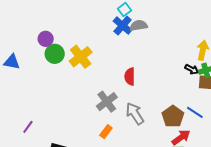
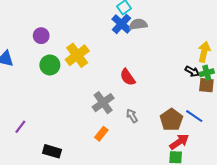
green circle: (55, 54) -> (50, 65), moved
red semicircle: (130, 77) -> (128, 77), turned -36
gray arrow: (135, 114) -> (132, 116), size x0.6

